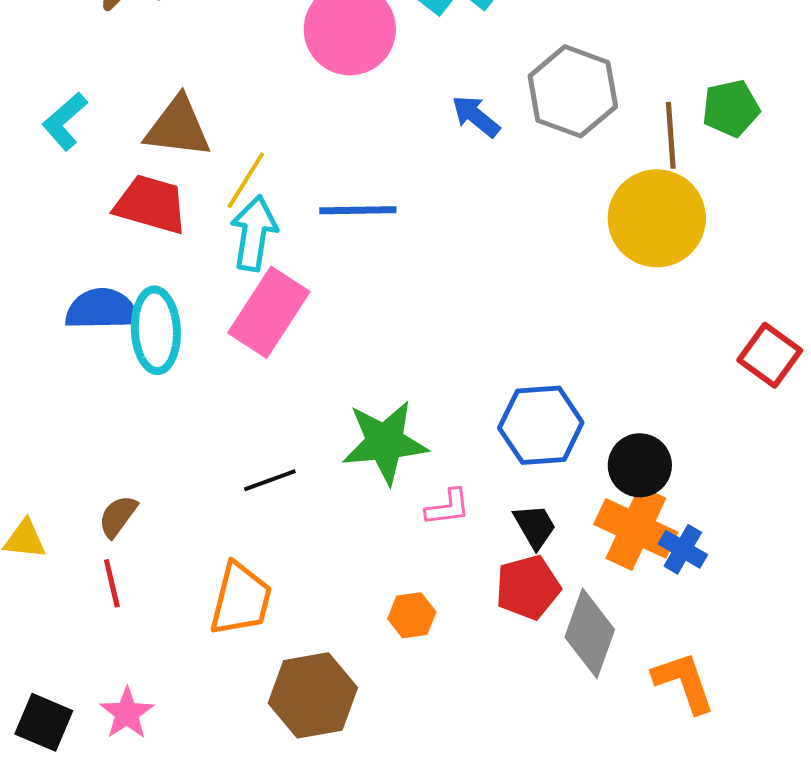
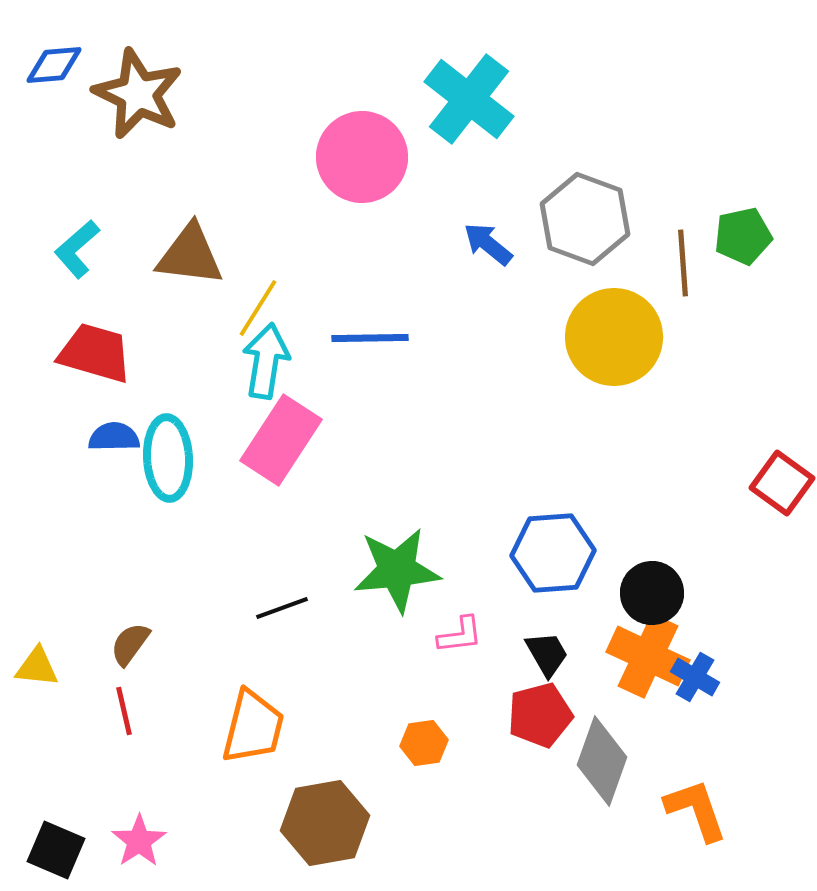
red trapezoid: (151, 204) -> (95, 353), moved
yellow circle: (657, 218) -> (614, 337), moved
blue semicircle: (102, 309) -> (114, 437), size x0.7

